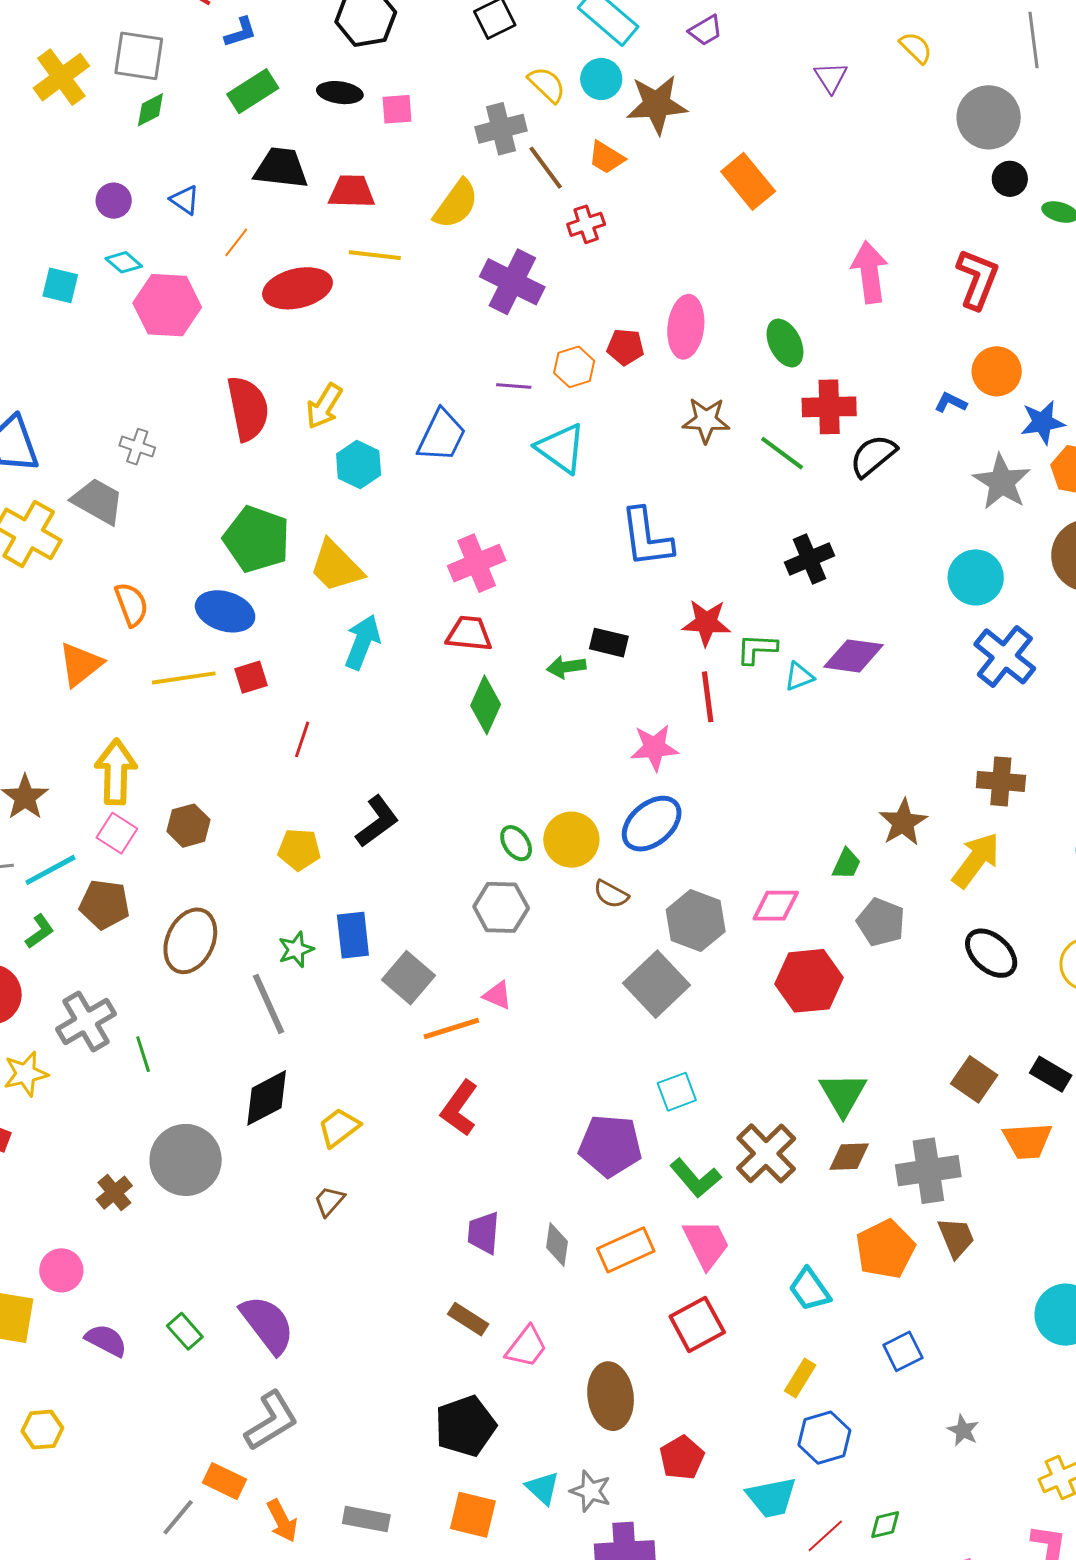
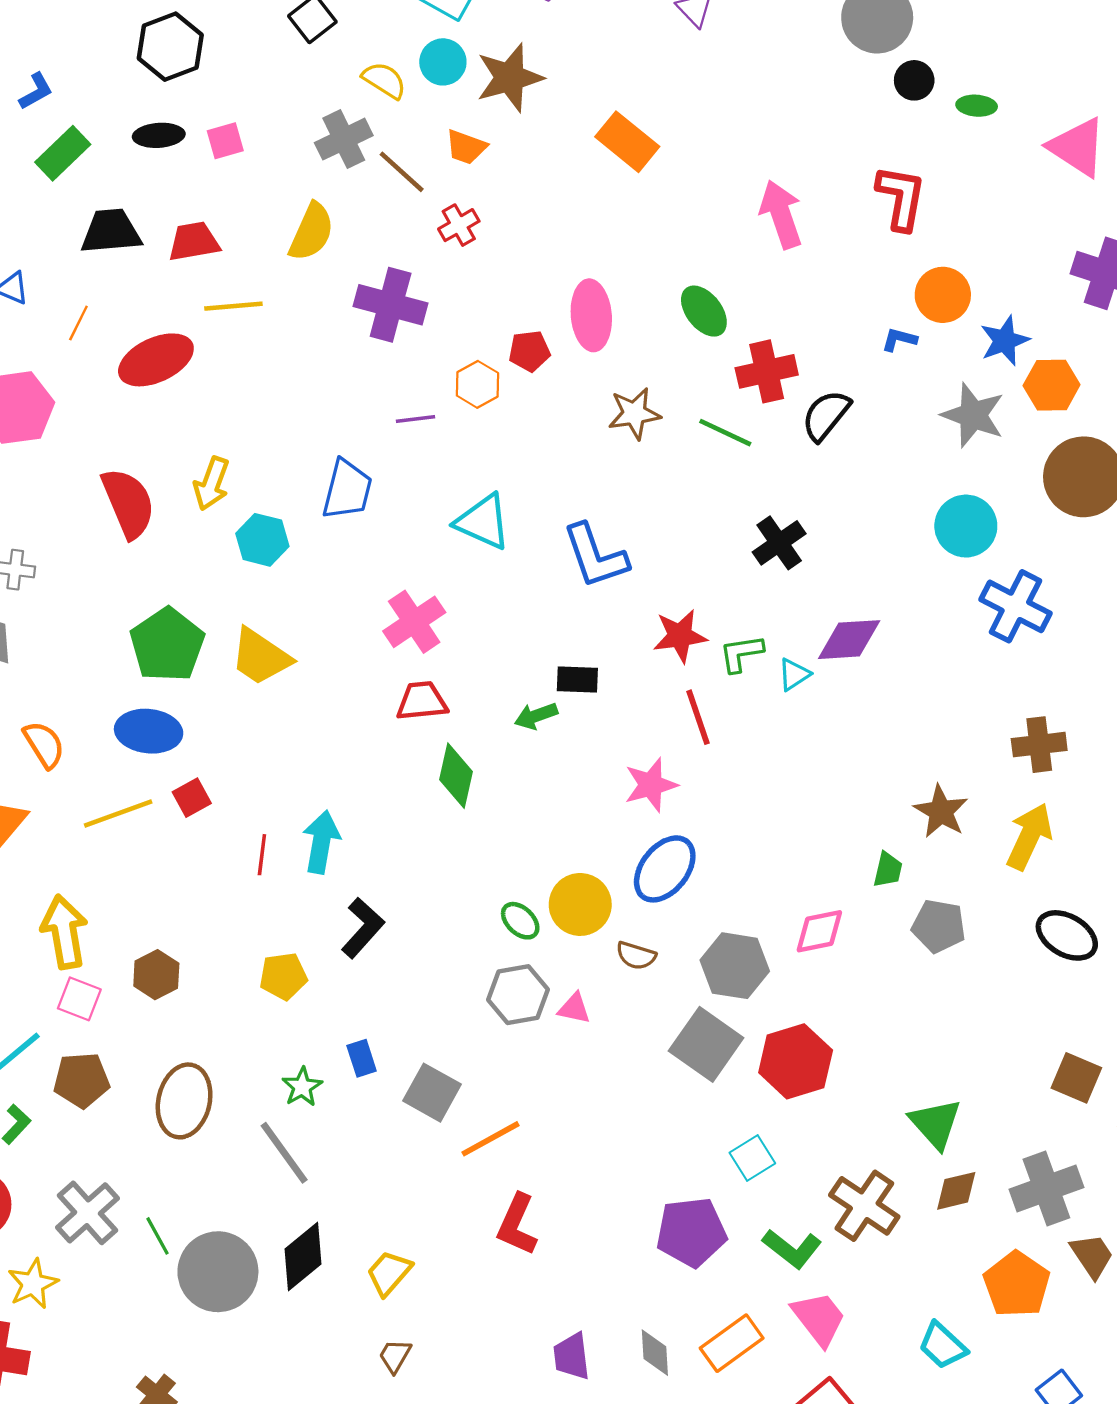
cyan triangle: (561, 448) -> (483, 522), moved
green pentagon: (257, 539) -> (167, 645), turned 30
cyan arrow: (362, 642) -> (321, 842), moved
blue rectangle: (353, 935) -> (362, 1058), size x0.7
red hexagon: (809, 981) -> (796, 1061), moved
pink triangle: (497, 995) -> (574, 1008), moved
gray circle: (186, 1160) -> (218, 1272), moved

